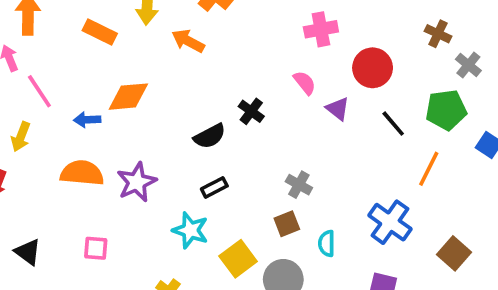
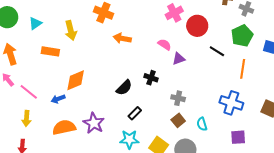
pink cross: (321, 29) -> (174, 13), moved
orange arrow: (188, 41) -> (122, 38), moved
purple triangle: (338, 109) -> (179, 59), moved, turned -40
black cross: (251, 111) -> (151, 78), moved

